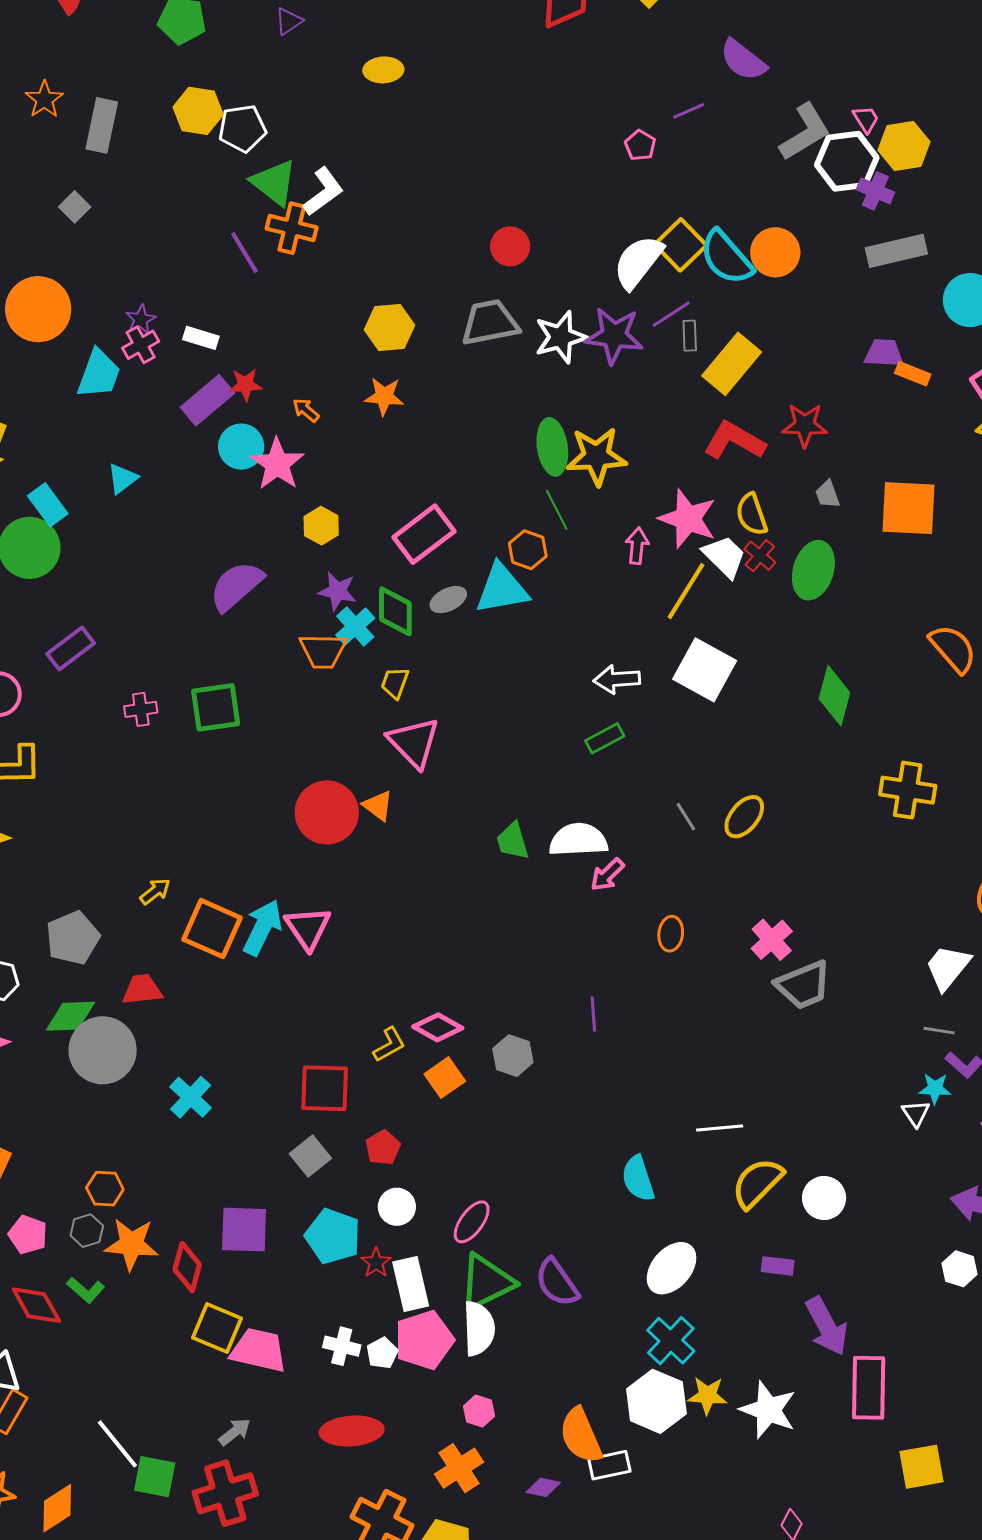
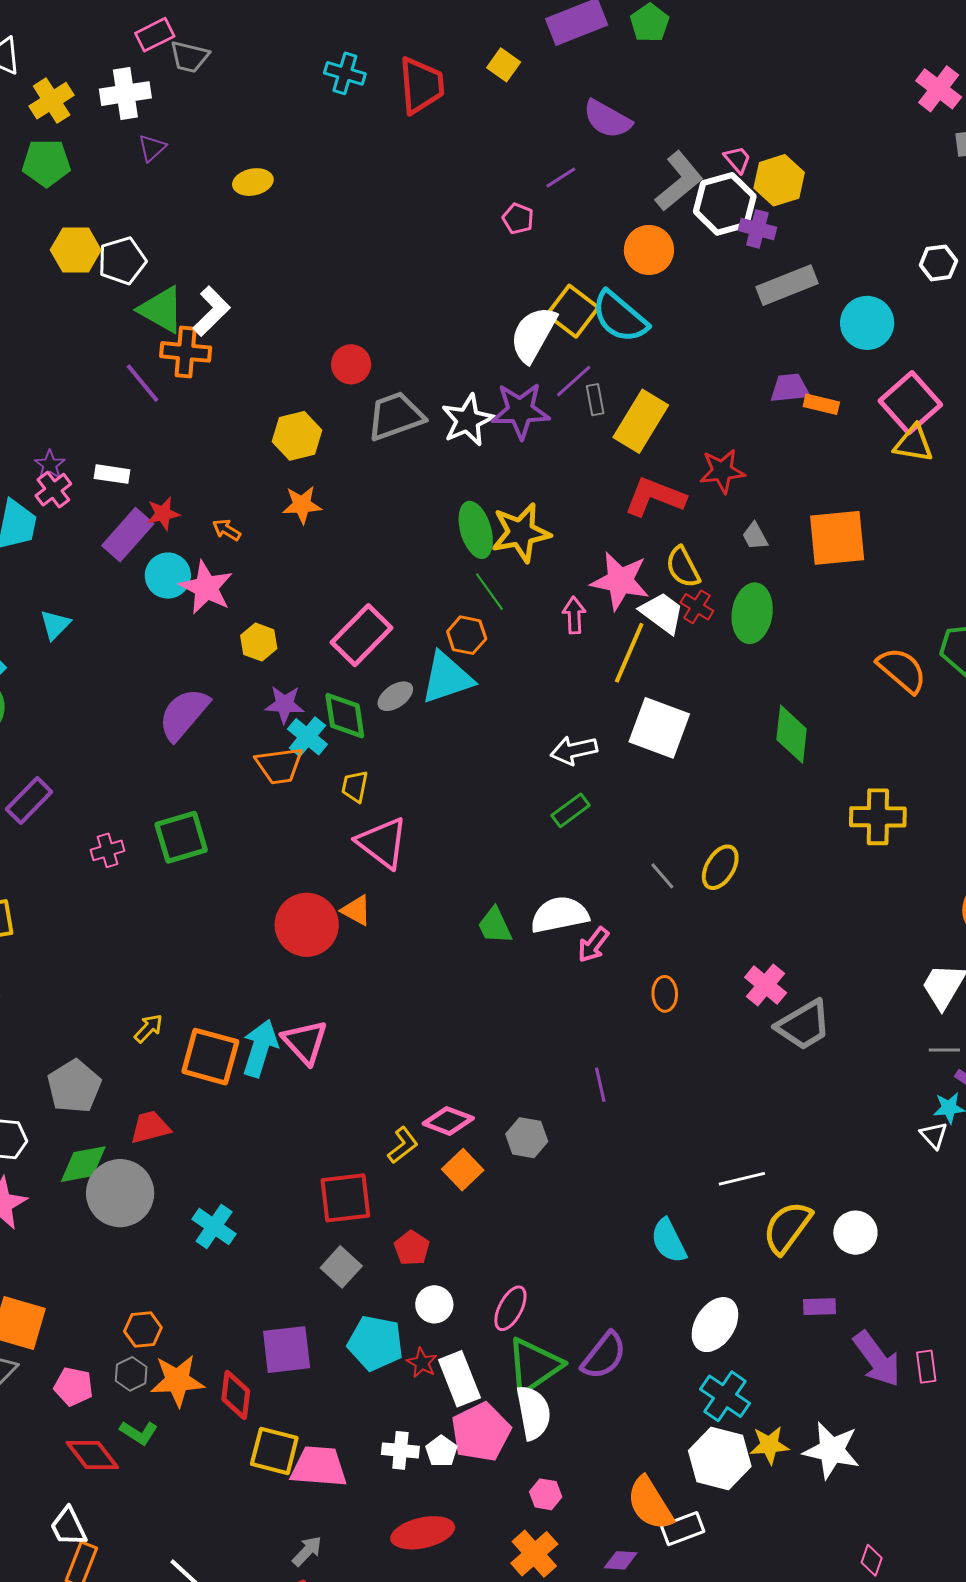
red circle: (510, 246) -> (351, 364), moved
orange circle: (775, 252) -> (649, 250), moved
purple semicircle: (557, 1283) -> (604, 1356), turned -98
pink rectangle: (869, 1388) -> (926, 1367), moved, size x0.5

